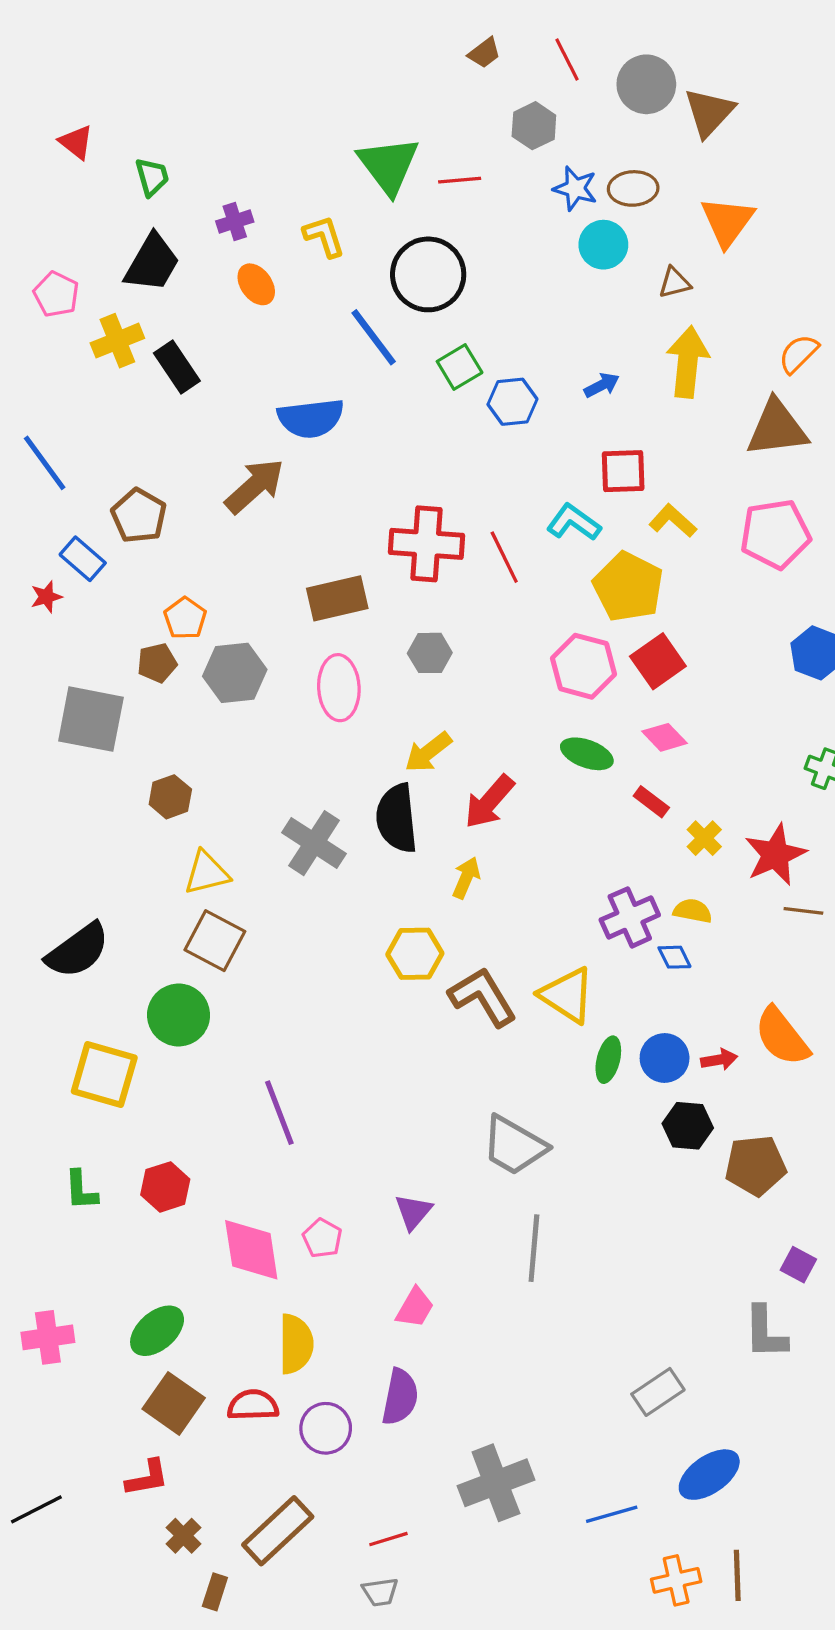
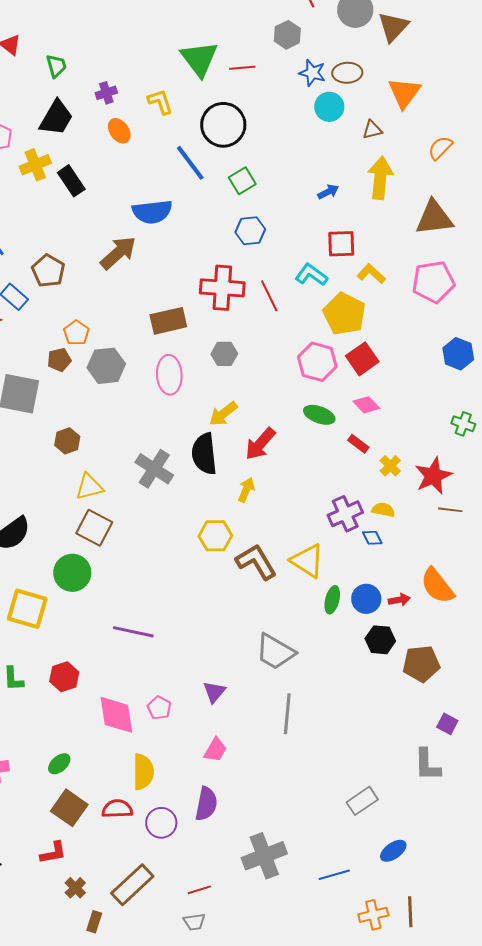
orange semicircle: (798, 354) -> (440, 148), moved
blue hexagon: (512, 402) -> (250, 231), moved
purple line: (279, 1113) -> (133, 632), turned -57
green ellipse: (157, 1331) -> (59, 764), size x0.7
blue ellipse: (709, 1475) -> (393, 851), size x0.7

